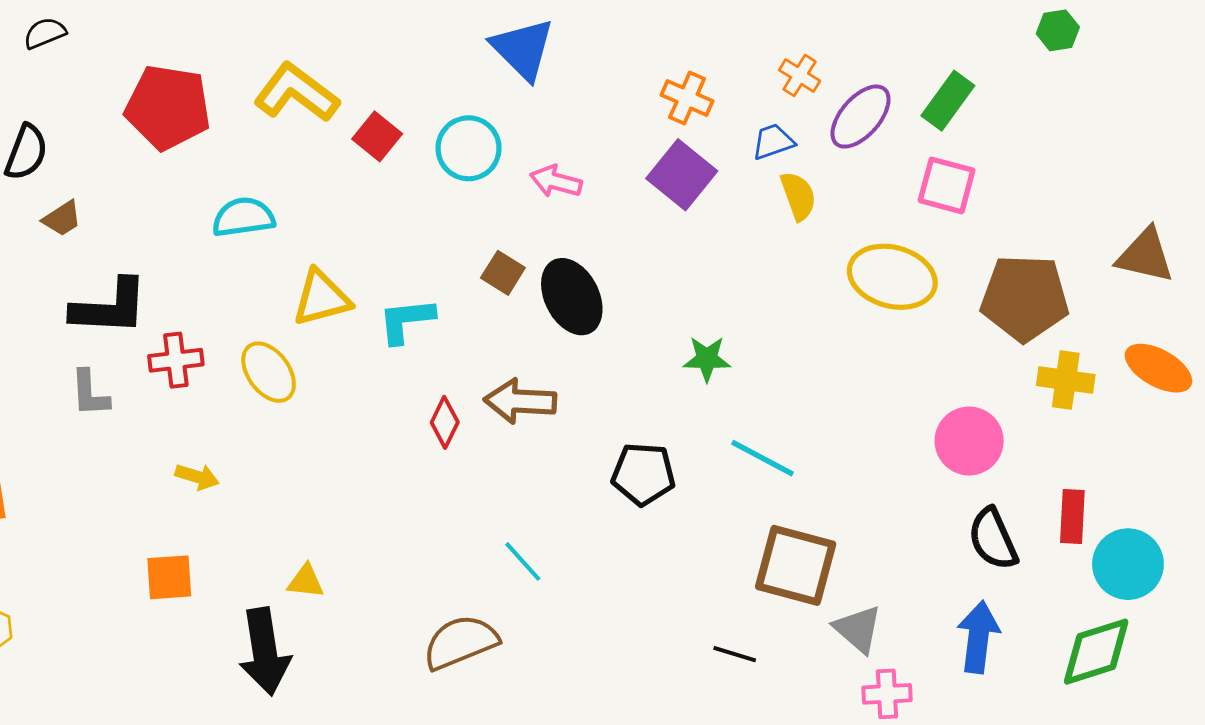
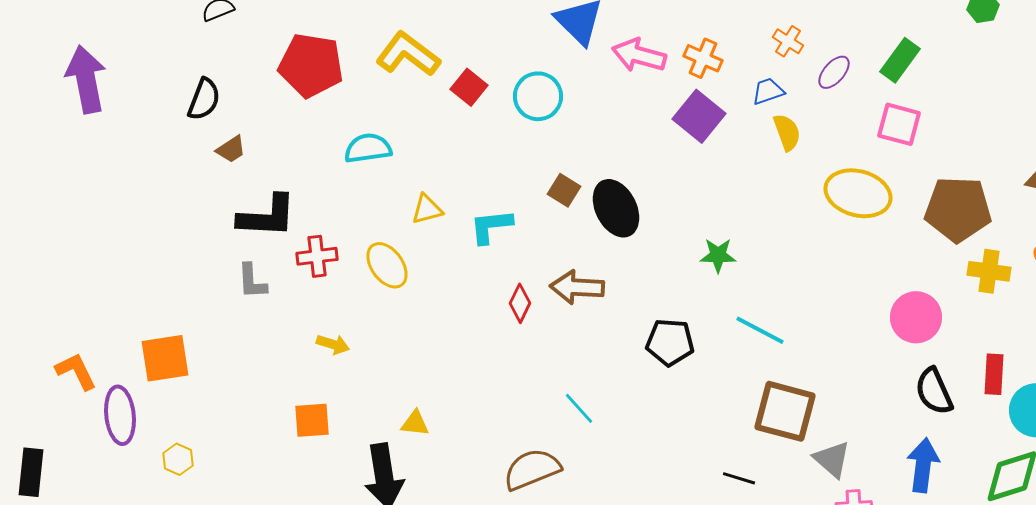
purple ellipse: (860, 117) -> (834, 72), size x0.7
pink arrow: (556, 181) -> (639, 55), moved, size x1.4
yellow triangle: (322, 298) -> (427, 209), size x0.7

